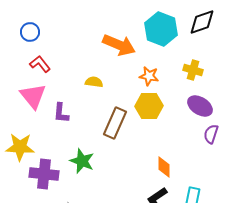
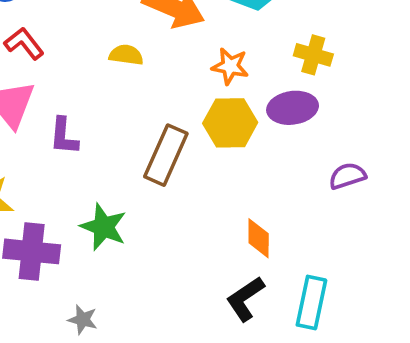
yellow semicircle: (94, 82) -> (126, 55), moved
purple ellipse: (200, 106) -> (293, 108), moved, turned -40
purple semicircle: (211, 134) -> (347, 176), turned 54

